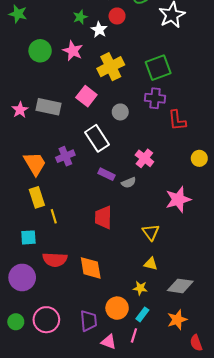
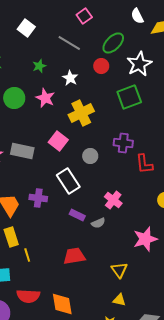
red circle: (117, 16) -> (101, 66), moved
green star: (80, 17) -> (39, 66), moved
green square: (158, 68) -> (129, 97), moved
purple cross: (65, 156) -> (38, 198), turned 30
red trapezoid: (103, 217) -> (74, 256), turned 80

